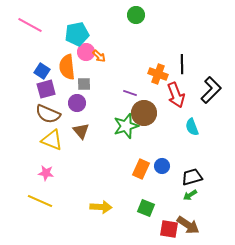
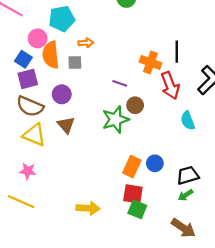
pink circle: (86, 52) -> (38, 38), moved
orange arrow: (99, 56) -> (86, 43), turned -48
gray square: (84, 84) -> (75, 63), moved
brown circle: (144, 113) -> (135, 105), size x0.6
red square: (169, 229) -> (133, 194), moved

